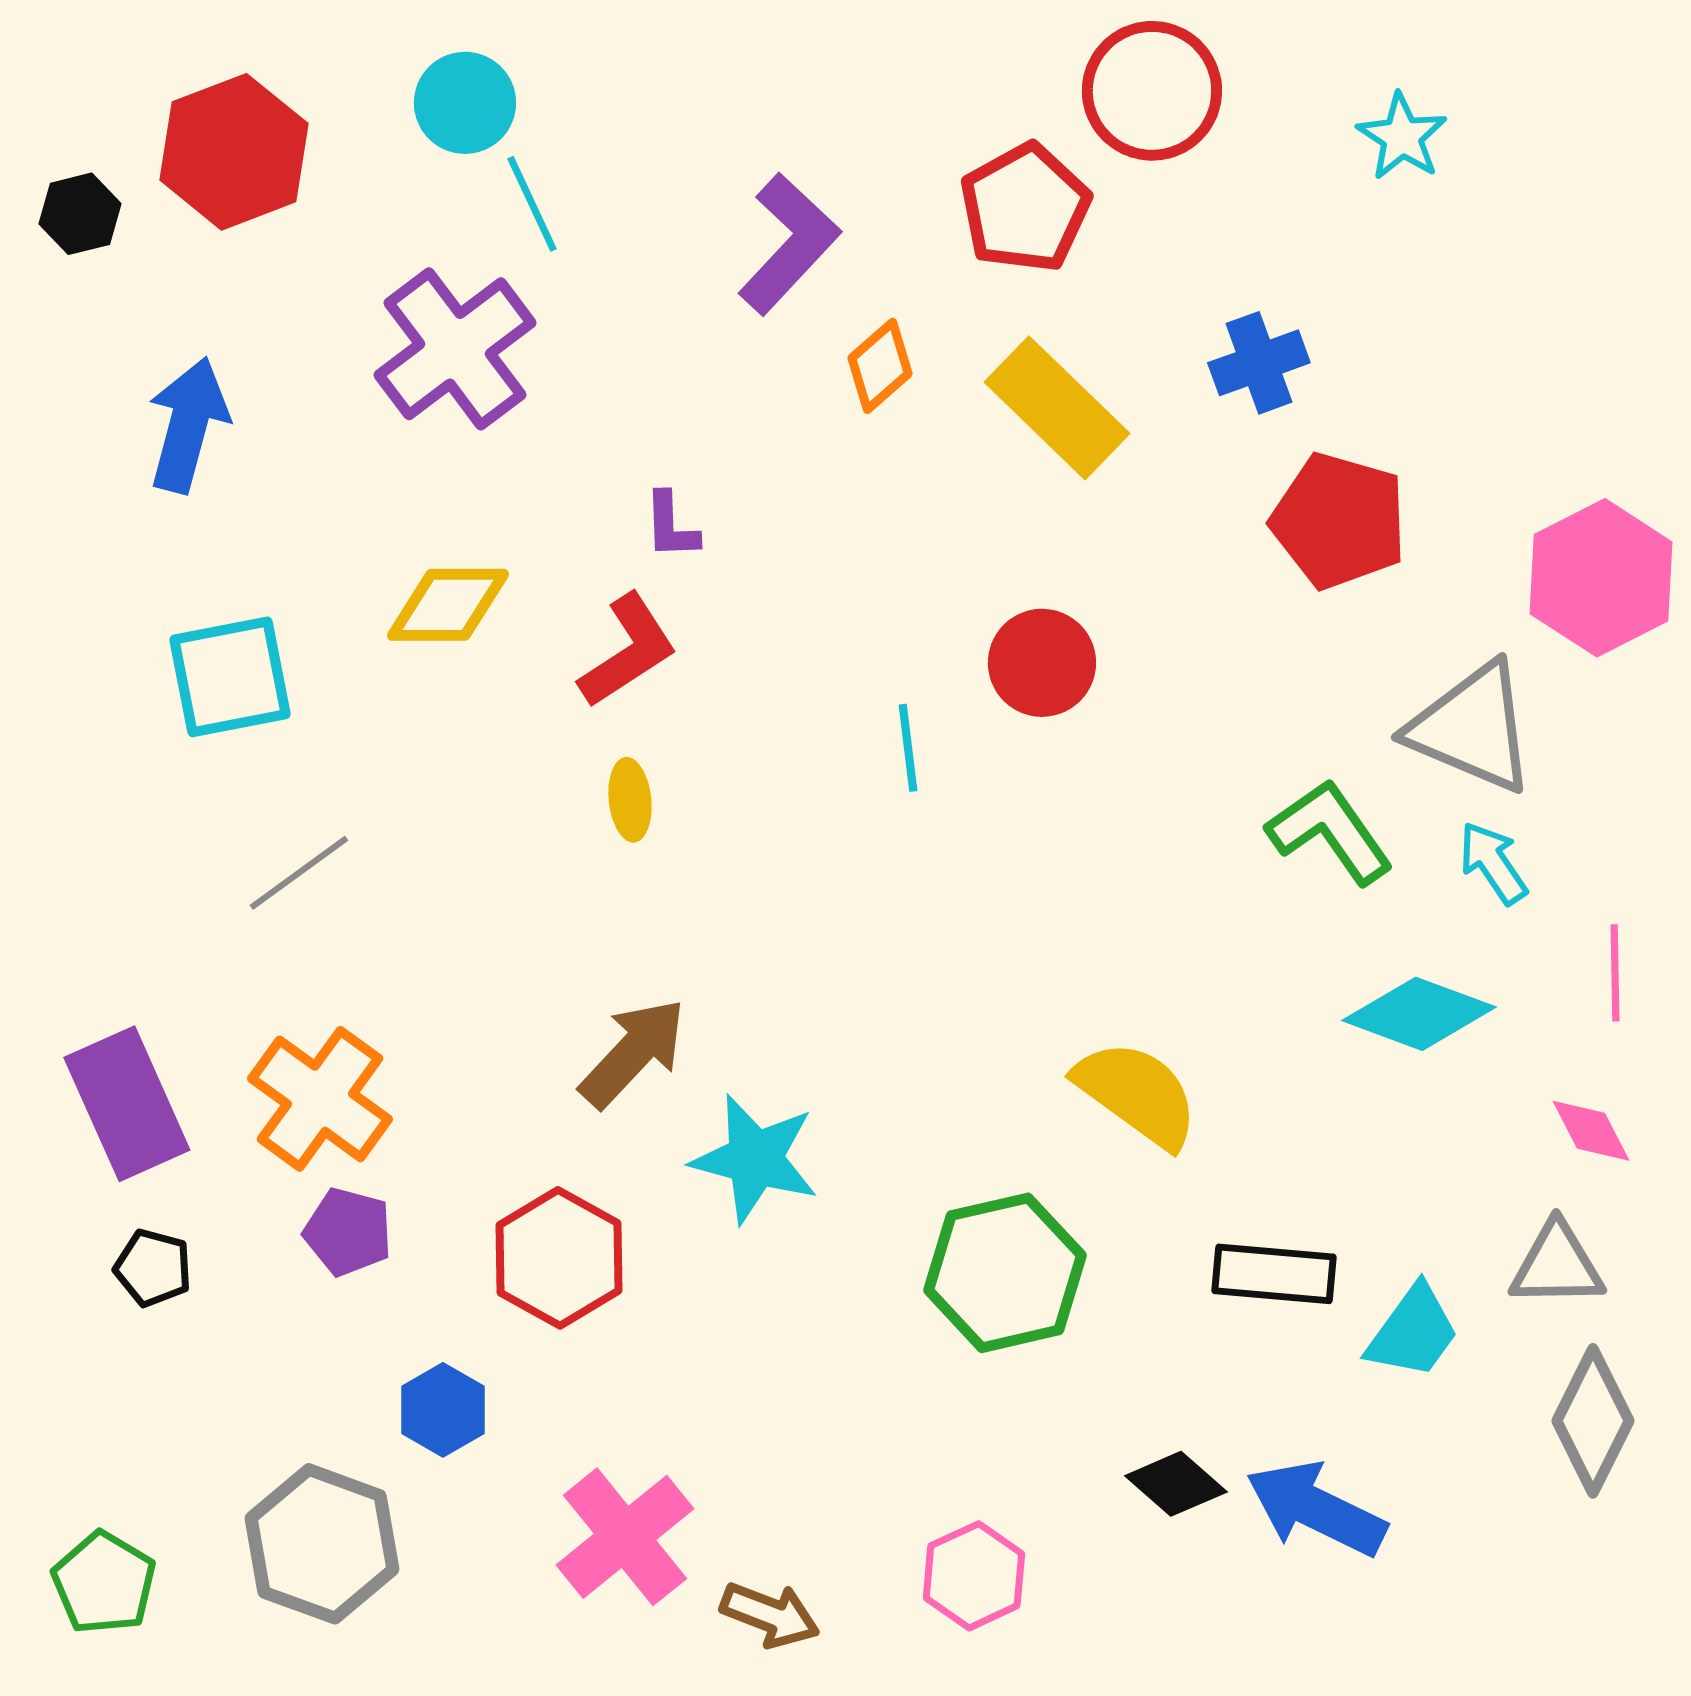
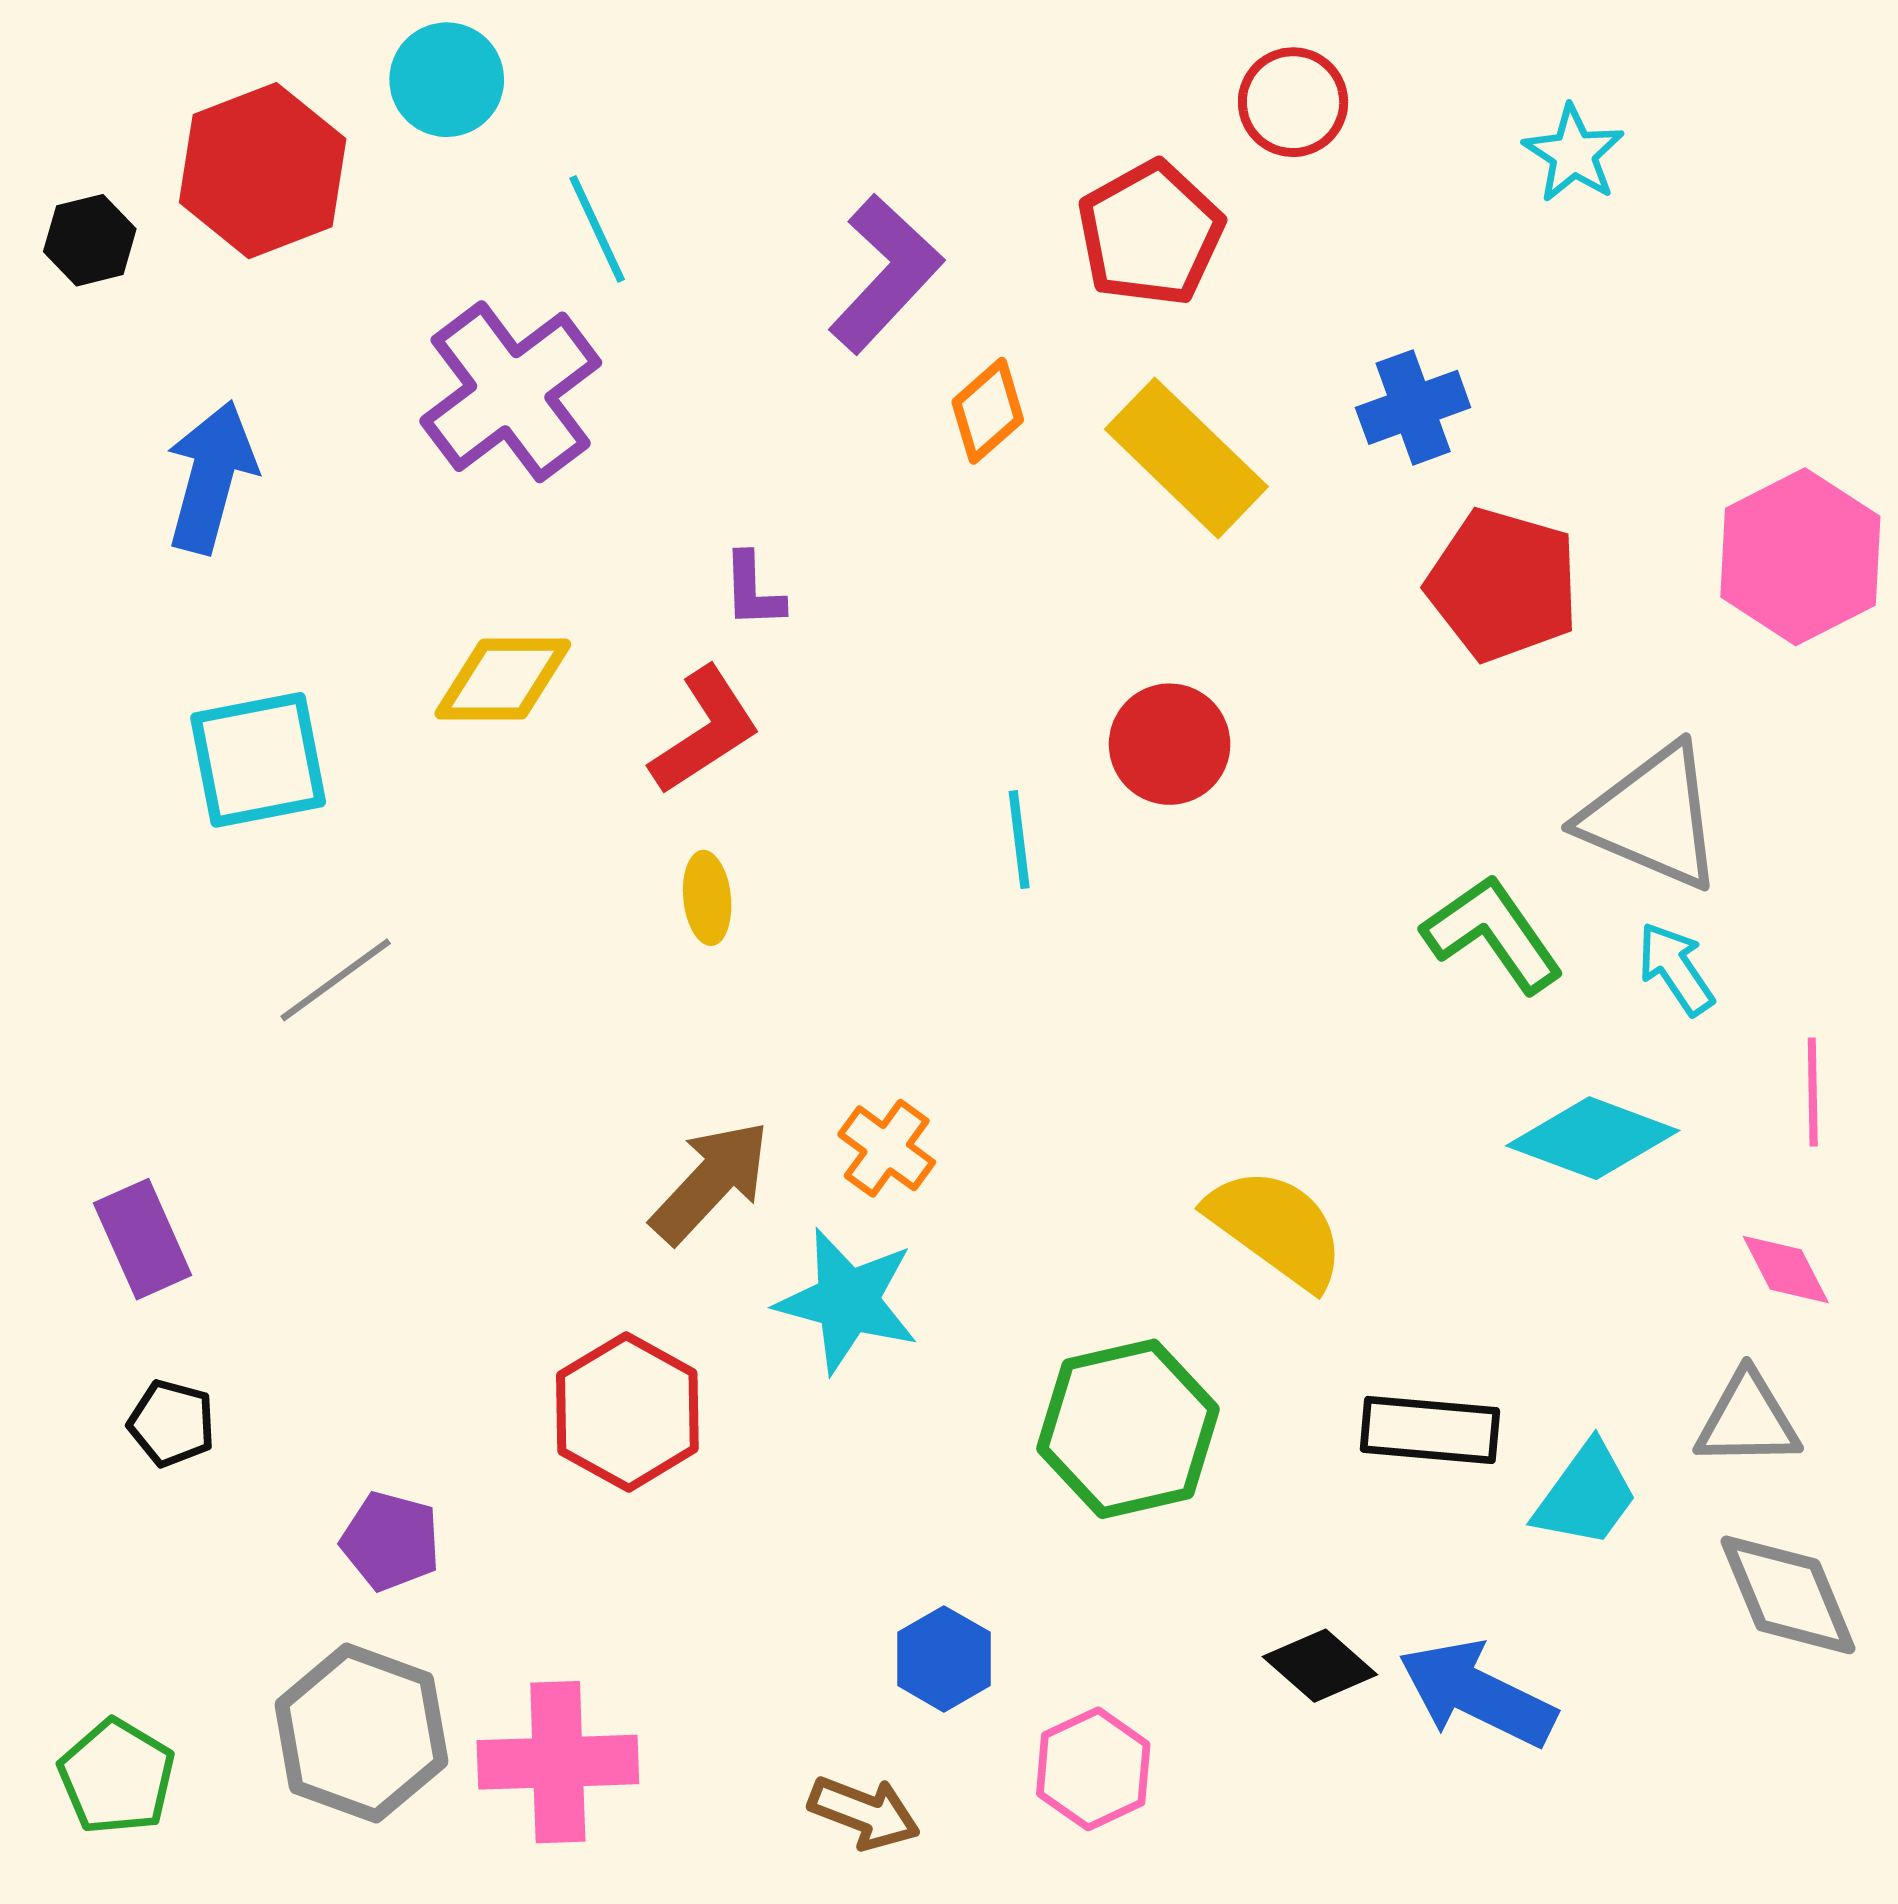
red circle: (1152, 91) -> (1293, 102), size x0.7
cyan circle: (465, 103) -> (447, 80), moved
pink hexagon: (1601, 578) -> (1800, 557), moved
orange cross: (320, 1099) -> (887, 1148), moved, size x0.6
purple rectangle: (127, 1104) -> (143, 1239), size x0.7
purple pentagon: (348, 1232) -> (391, 1541), moved
blue hexagon: (443, 1410) -> (944, 1659), moved
gray diamond: (1593, 1421) -> (1788, 1595), turned -49
pink cross: (625, 1537) -> (558, 1762), moved, turned 37

